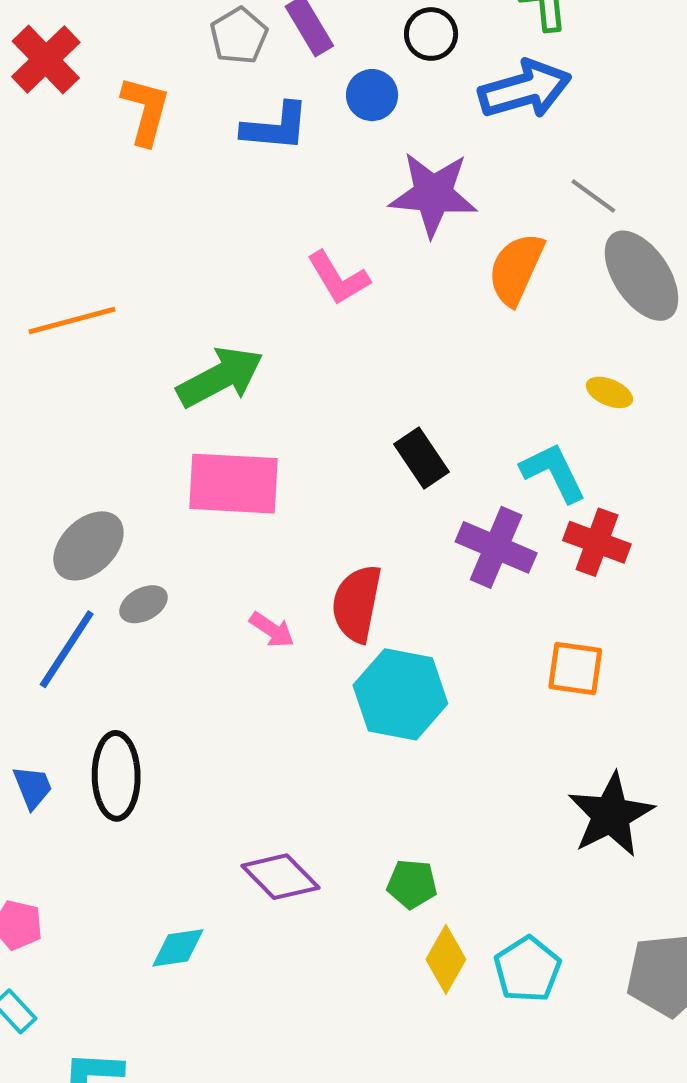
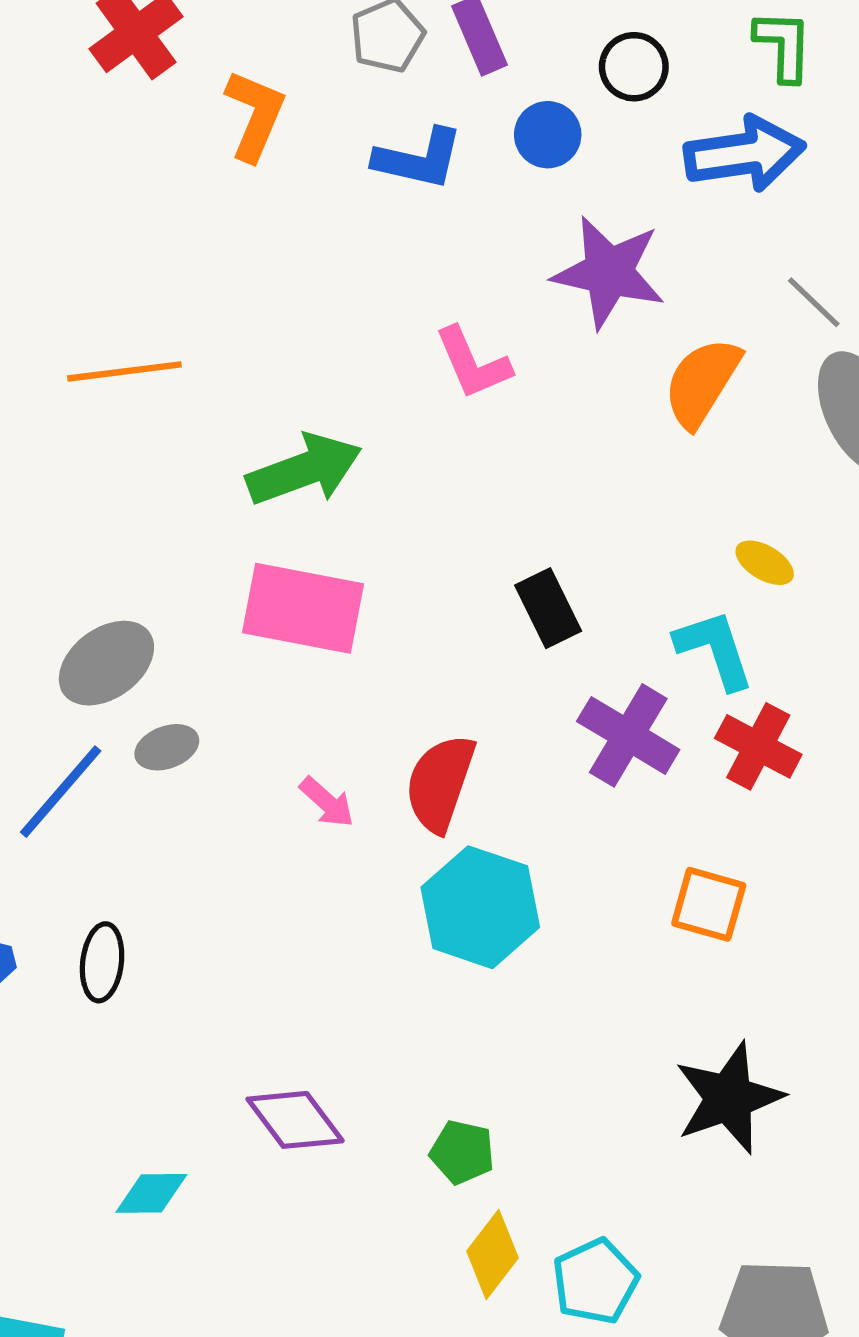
yellow ellipse: (609, 392) -> (765, 563), moved
black ellipse: (116, 776) -> (102, 962), size x0.7

